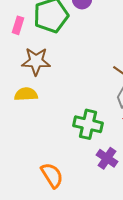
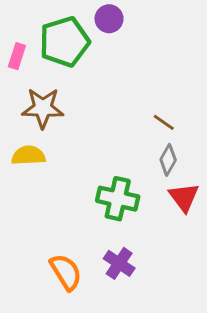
purple cross: (107, 158) -> (119, 263), moved

